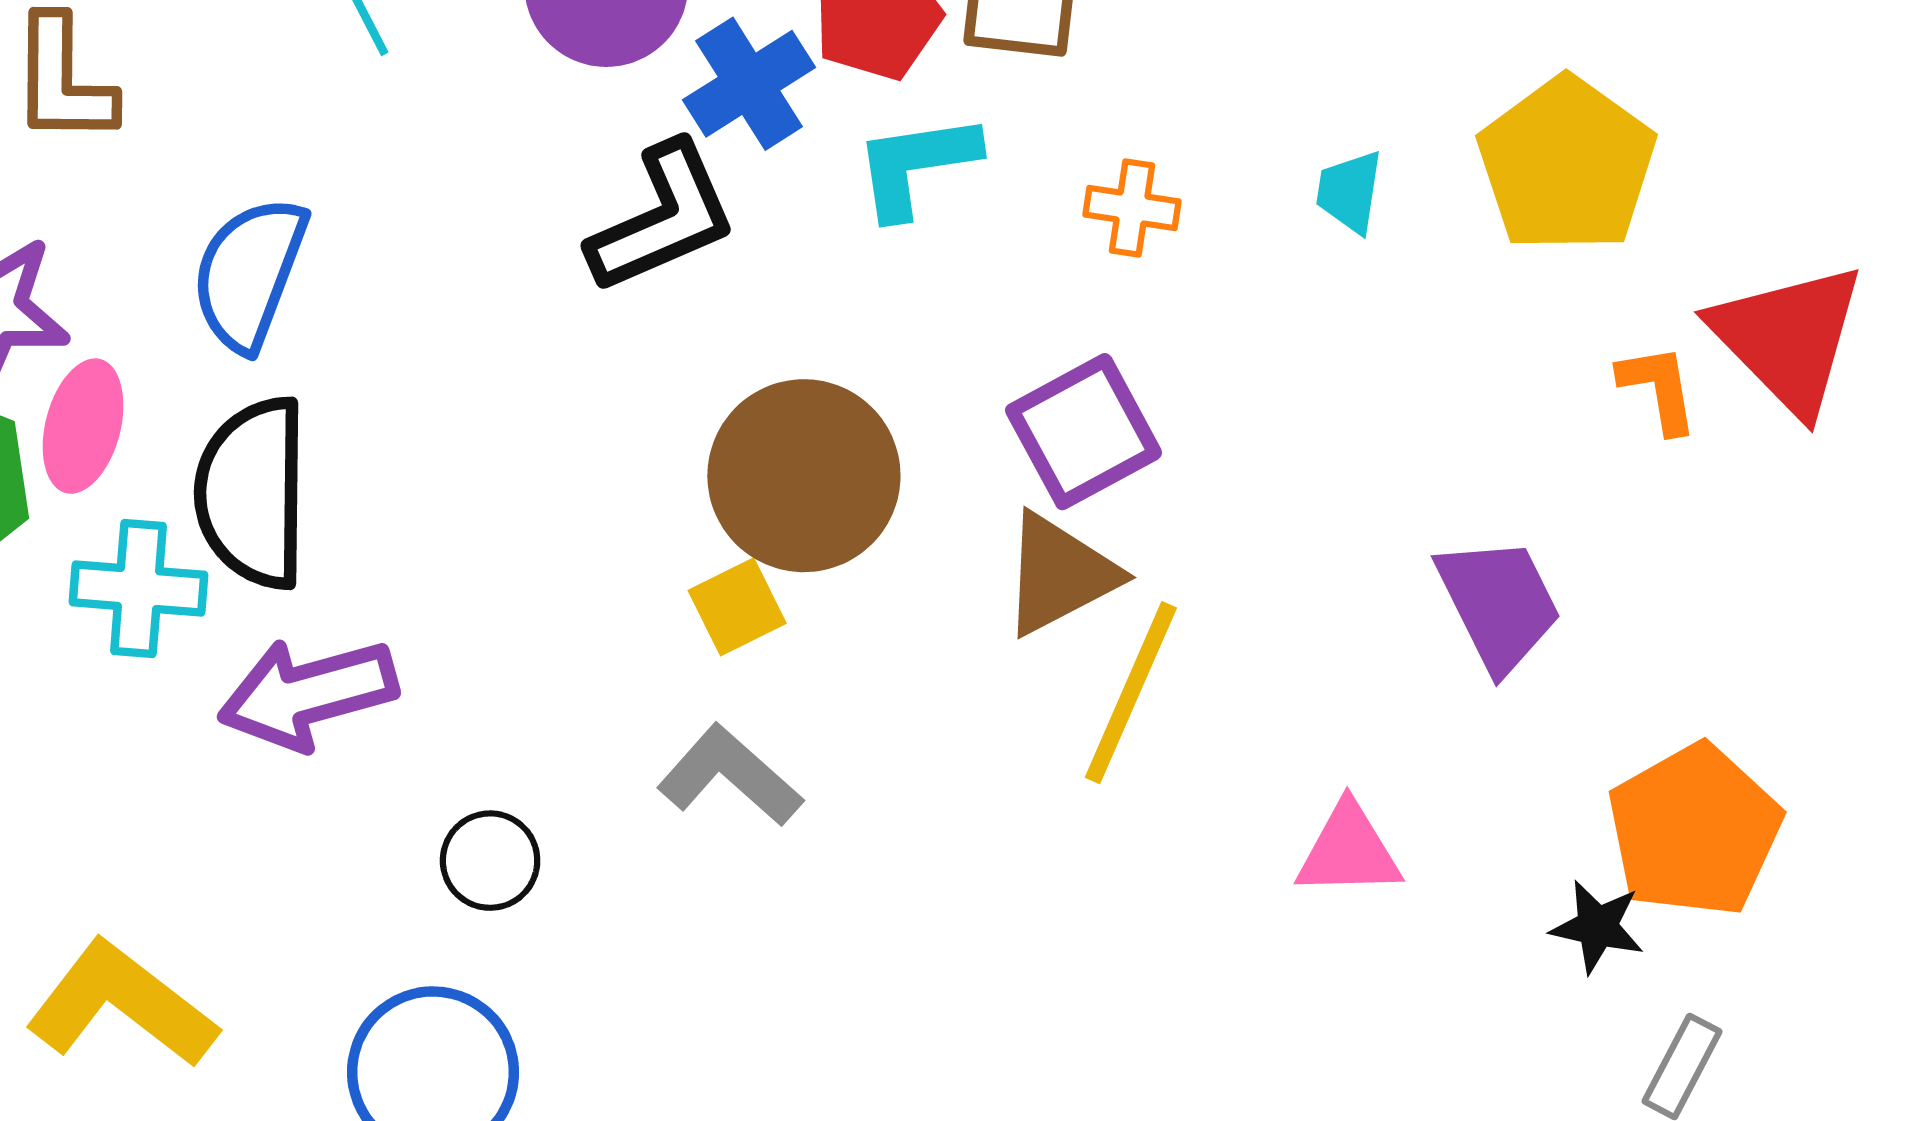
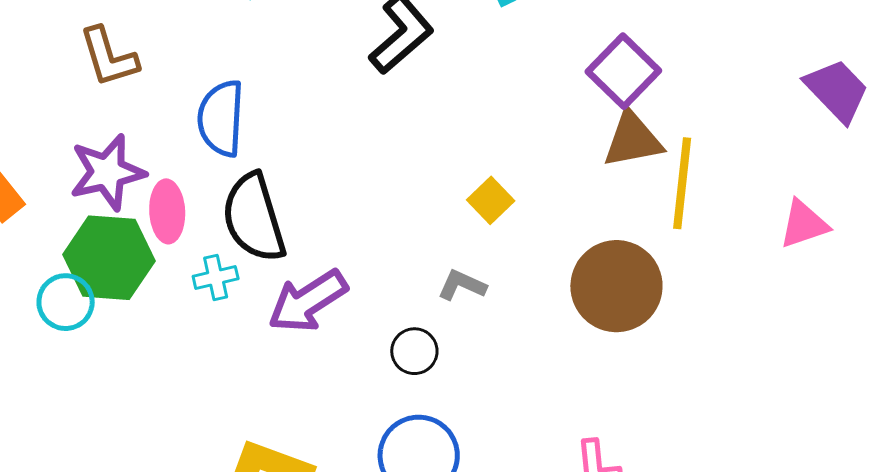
brown circle: (804, 476) -> (616, 286), moved
brown triangle: (1059, 574) -> (633, 140), turned 34
cyan cross: (138, 589) -> (216, 277), size x0.7
gray L-shape: (730, 776) -> (462, 285), moved, size x0.7

